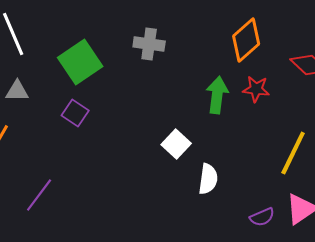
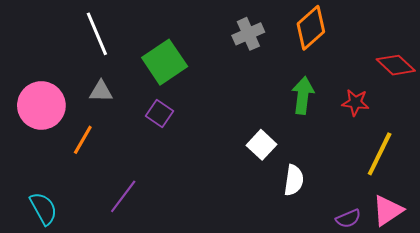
orange diamond: (246, 40) -> (311, 28), moved
gray cross: (149, 44) -> (248, 34), moved, turned -32
red star: (256, 89) -> (355, 102), moved

